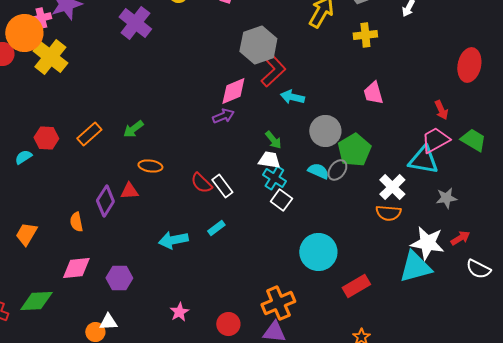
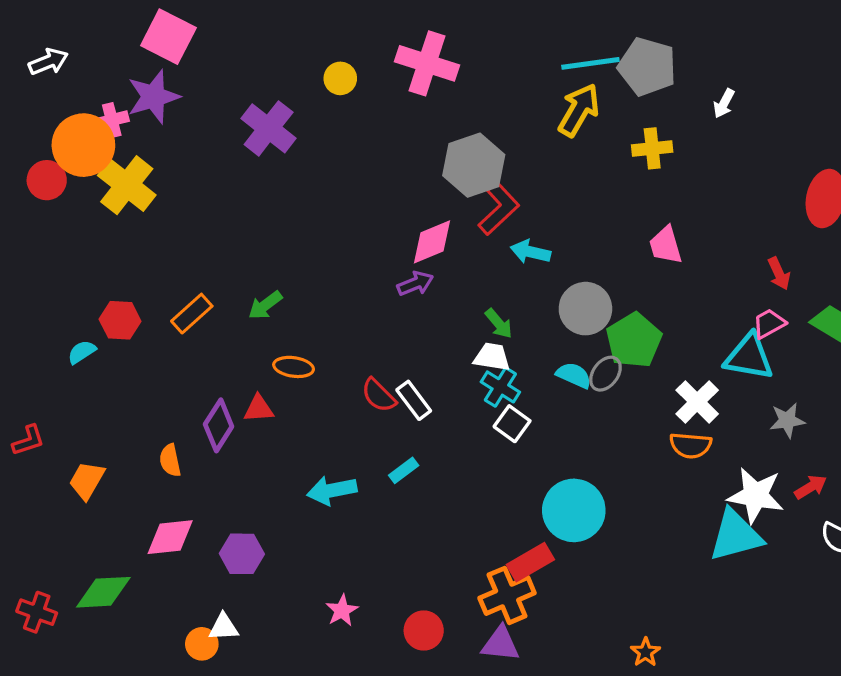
pink trapezoid: (435, 140) -> (769, 324), size x0.7
red rectangle: (356, 286) -> (530, 562), moved

